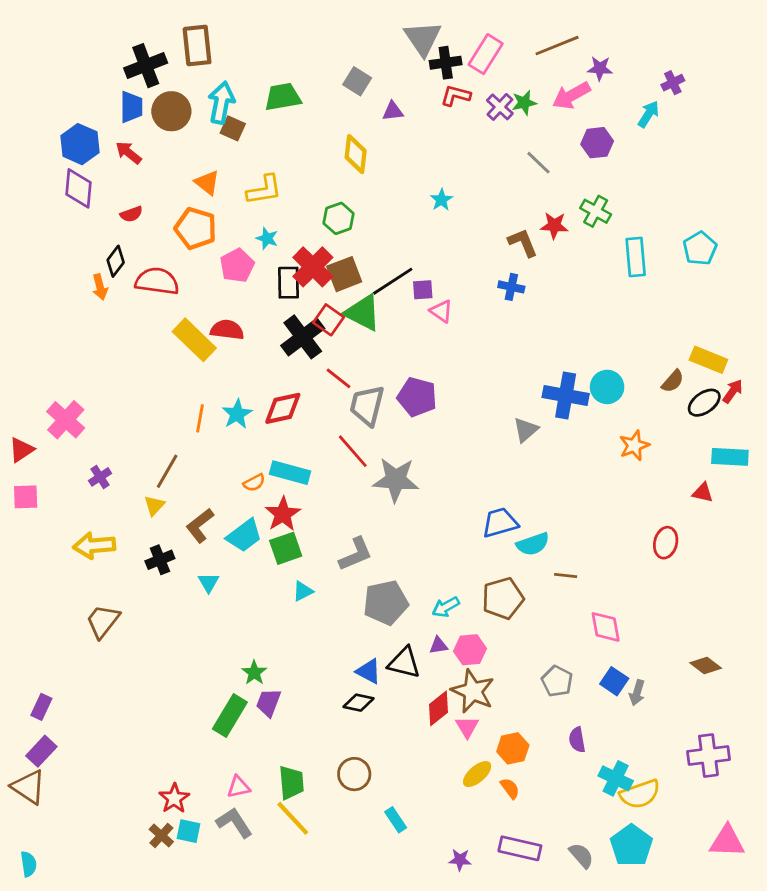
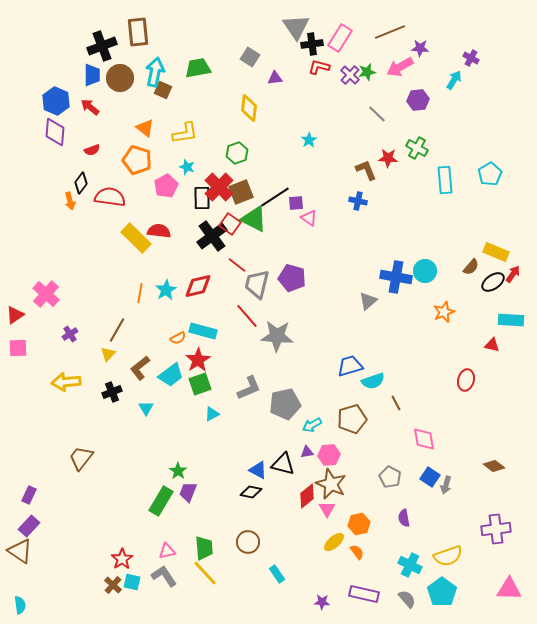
purple cross: (673, 83) -> (471, 58), turned -35
brown line: (566, 575) -> (396, 403), turned 56
gray pentagon: (386, 603) -> (285, 404), moved
brown trapezoid: (103, 621) -> (81, 458), moved
cyan cross: (616, 778) -> (410, 565), moved

